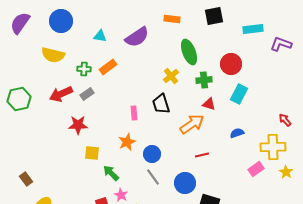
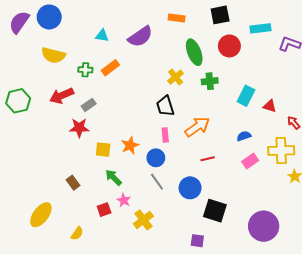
blue circle: (61, 21) -> (49, 17), moved
red circle: (231, 64) -> (229, 46), moved
gray rectangle: (87, 94) -> (89, 105), moved
red triangle: (209, 104) -> (270, 106), moved
pink rectangle: (134, 113) -> (165, 135), moved
yellow square: (92, 153) -> (103, 150), moved
pink rectangle: (256, 169) -> (250, 161), moved
brown rectangle: (26, 179) -> (73, 183), moved

